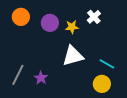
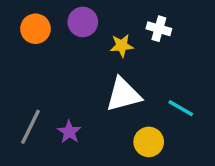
white cross: (94, 17) -> (159, 29), turned -32
purple circle: (50, 23) -> (83, 22), moved
yellow circle: (102, 84) -> (149, 142), moved

